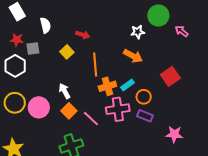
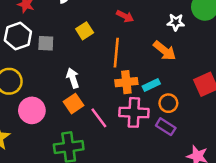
red arrow: (83, 35) -> (125, 16), moved
gray square: (33, 48) -> (46, 43), moved
pink circle: (39, 107) -> (32, 110), moved

